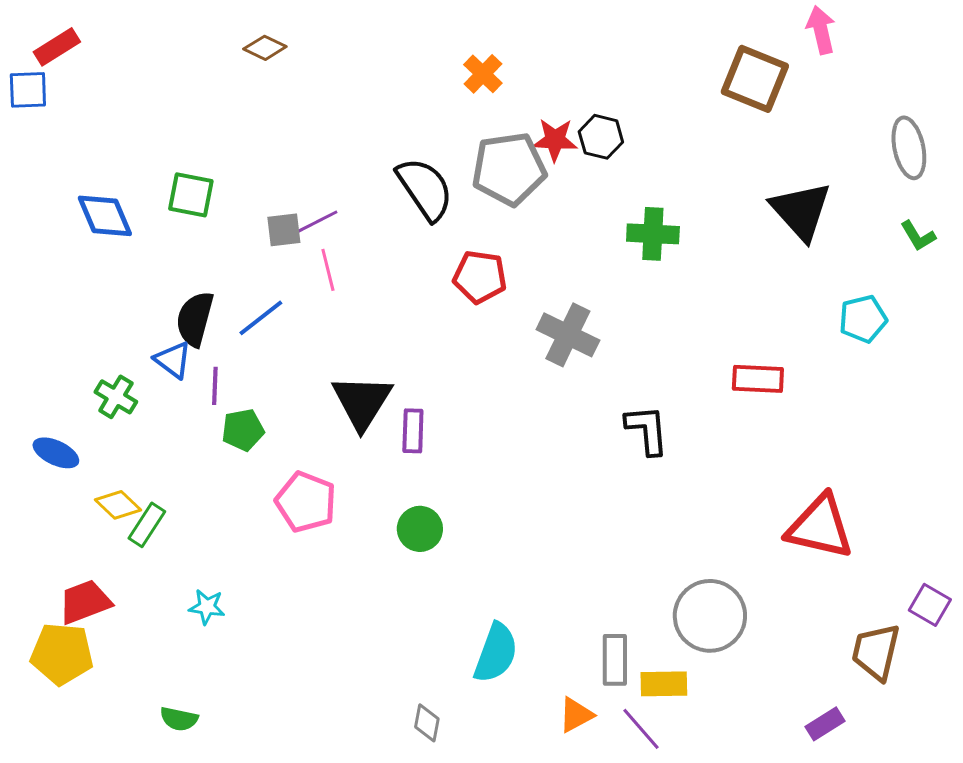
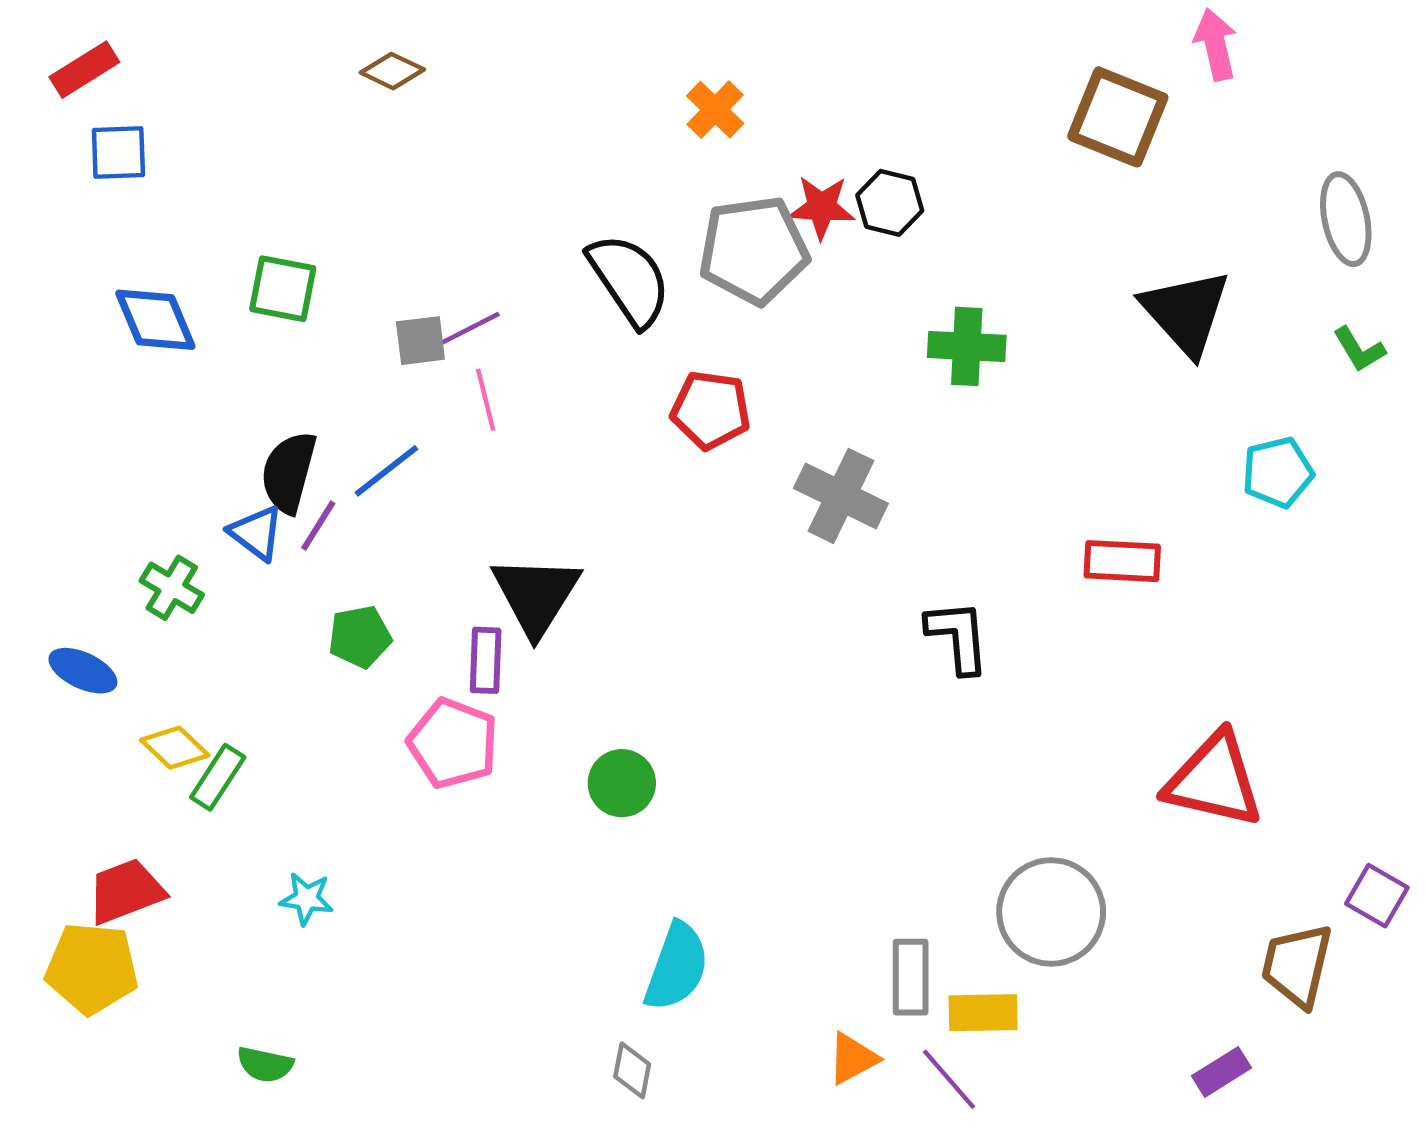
blue square: (28, 90) -> (118, 152), moved
purple line: (215, 386) -> (318, 526), moved, turned 30
purple rectangle: (413, 431) -> (486, 660), moved
cyan semicircle: (496, 653) -> (677, 967), moved

